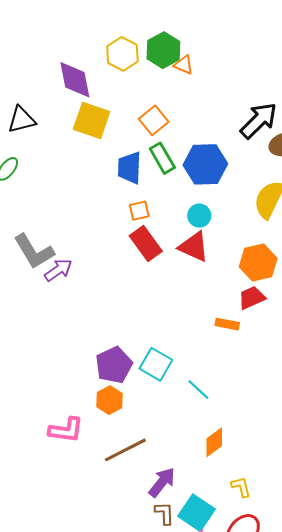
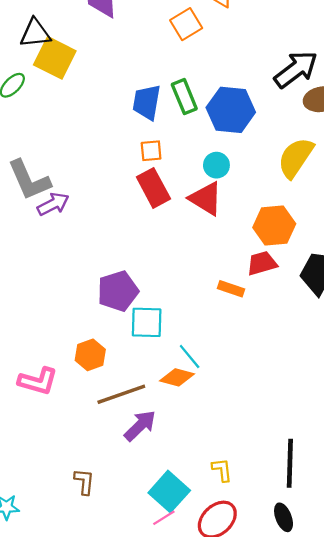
yellow square: (92, 120) -> (55, 58), moved
orange square: (154, 120) -> (186, 24), moved
cyan square: (156, 364) -> (147, 322), turned -36
purple pentagon: (114, 365) -> (118, 291), moved
orange diamond: (214, 442) -> (177, 377), moved, turned 44
brown line: (125, 450) -> (121, 394), moved
purple arrow: (162, 482) -> (140, 426), moved
brown L-shape: (164, 513) -> (84, 482), moved

